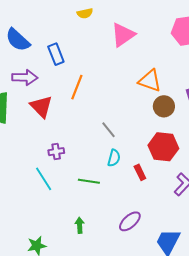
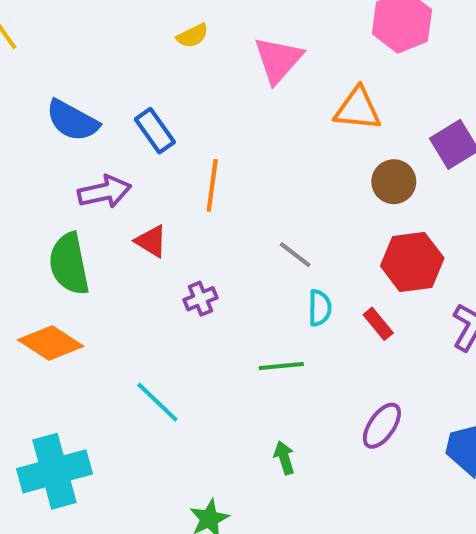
orange triangle: (150, 81) -> (358, 109), moved
red triangle: (41, 107) -> (151, 241), size x0.7
purple cross: (56, 152) -> (201, 299), moved
cyan line: (44, 179) -> (157, 402), moved

